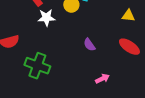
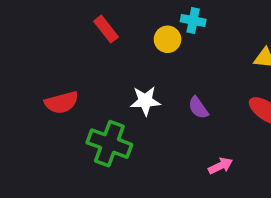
white star: (46, 18) -> (145, 101), moved

